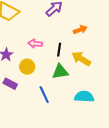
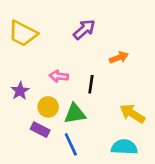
yellow arrow: (81, 59) -> (132, 114), moved
green triangle: (60, 72) -> (75, 114), moved
purple rectangle: (10, 84) -> (40, 130), moved

